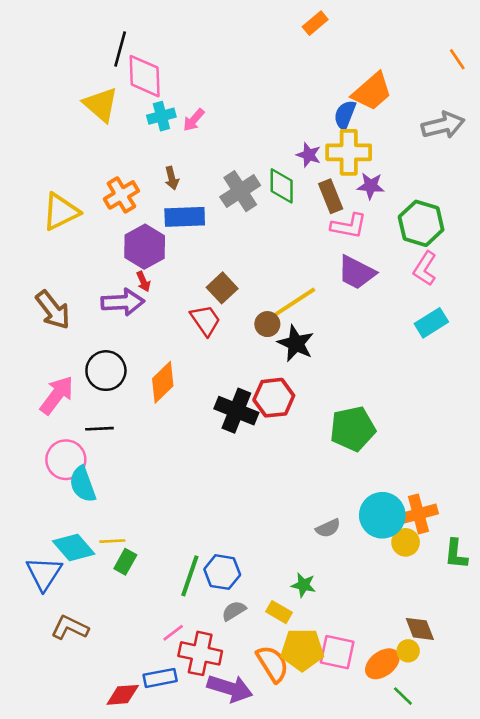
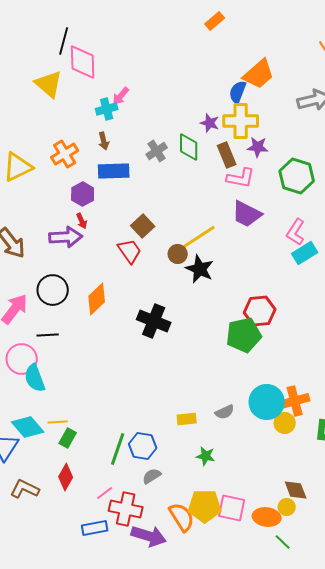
cyan cross: (161, 116) -> (107, 109), moved
gray cross: (240, 191) -> (157, 151), size x0.7
purple hexagon: (145, 247) -> (83, 194), size x0.7
pink L-shape: (425, 269) -> (296, 232), moved
red hexagon: (274, 398) -> (260, 311), moved
yellow rectangle: (279, 612) -> (187, 419), moved, turned -36
orange ellipse: (382, 664) -> (267, 517), turned 44
red diamond: (123, 695) -> (66, 477), moved, turned -56

